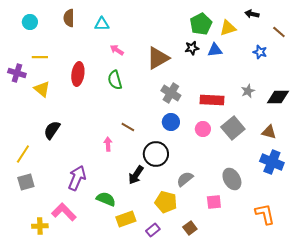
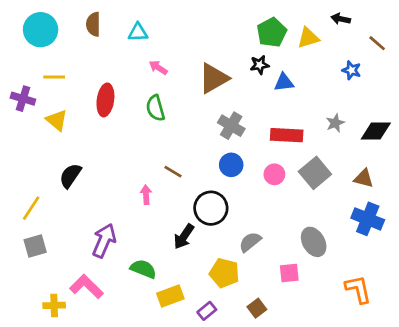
cyan circle: (30, 22) -> (41, 30), size x1.6
blue triangle: (215, 50) -> (284, 82), moved

